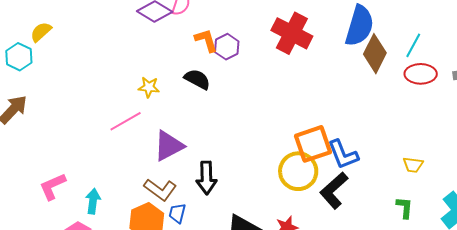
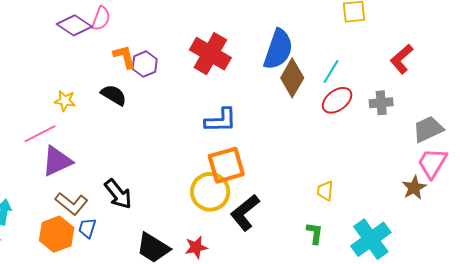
red ellipse: (421, 74) -> (337, 100), turned -40
purple triangle: (169, 146) -> (57, 161), moved
blue L-shape: (343, 155) -> (221, 120), moved, turned -72
yellow trapezoid: (413, 165) -> (325, 191), turned 85
black arrow: (206, 178) -> (118, 194), turned -40

